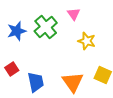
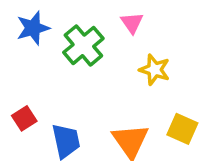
blue star: (17, 31) -> (33, 28), moved

